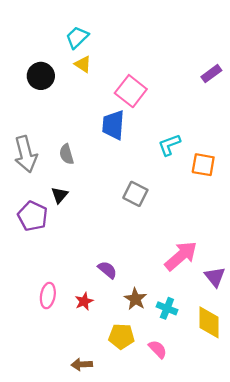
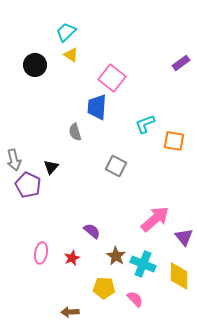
gray arrow: (26, 154) -> (14, 160), moved, size x0.7
gray semicircle: (67, 154) -> (75, 132), moved
cyan cross: (167, 308) -> (143, 264), size x1.4

